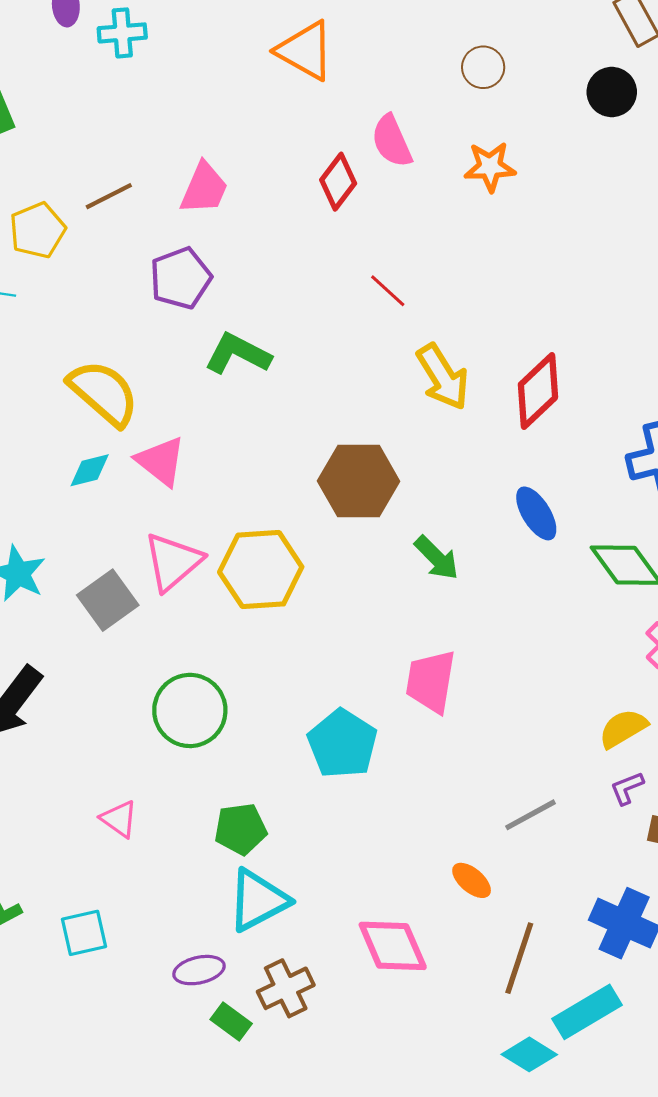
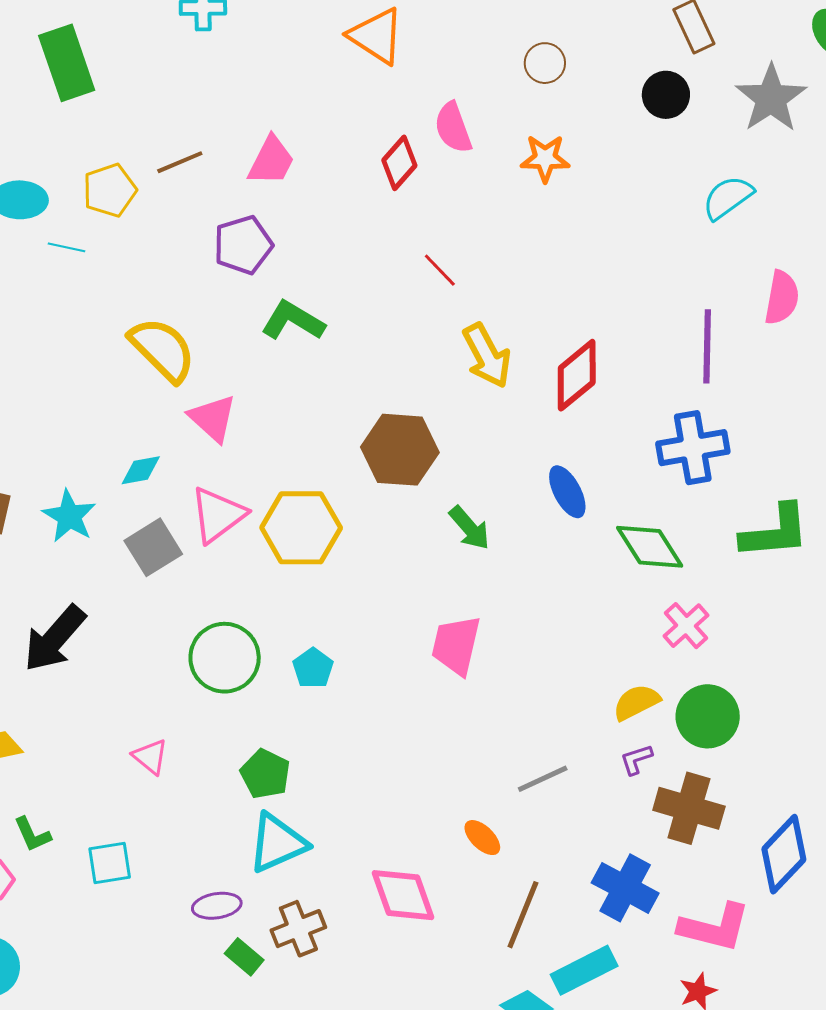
cyan diamond: (90, 470) -> (141, 470), moved
cyan pentagon: (342, 744) -> (313, 668), moved, size x0.6
green pentagon: (241, 829) -> (265, 774), turned 30

